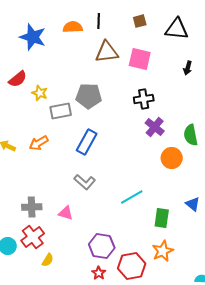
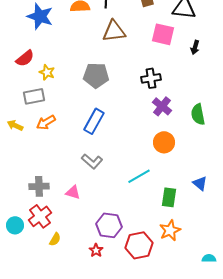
pink square: (140, 59) -> (163, 34), moved
gray rectangle: (61, 111) -> (34, 96), moved
orange circle: (172, 158) -> (164, 142), moved
red star: (99, 273) -> (96, 250), moved

